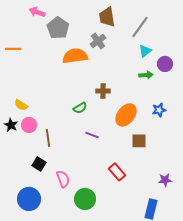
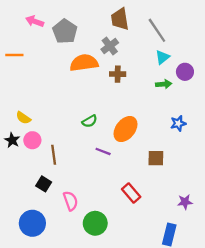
pink arrow: (37, 12) -> (35, 21), moved
gray line: (140, 27) -> (157, 30), turned -70
brown cross: (103, 91) -> (118, 74), moved
orange ellipse: (126, 115) -> (125, 129), moved

